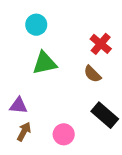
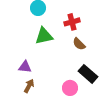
red cross: (101, 44) -> (72, 22), moved, turned 35
pink circle: (64, 134) -> (70, 88), moved

